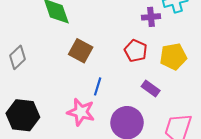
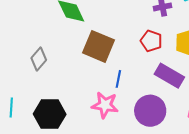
brown square: (81, 51) -> (99, 46), size x1.4
purple rectangle: (151, 89) -> (169, 76), size x1.6

